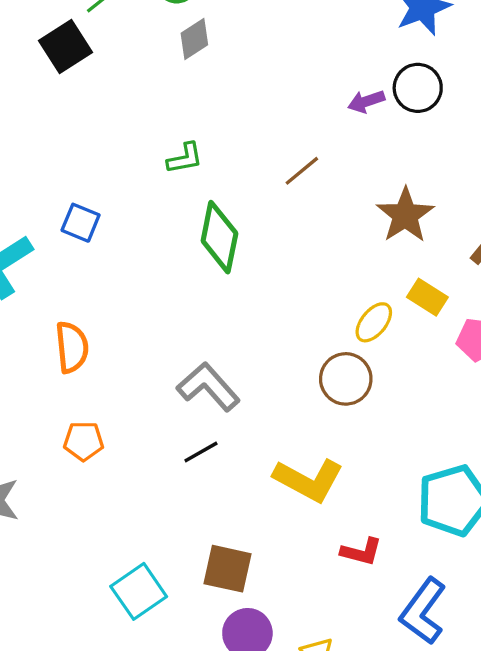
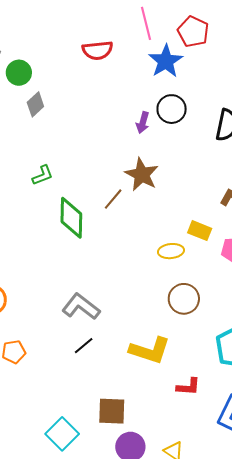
purple arrow: (366, 101) -> (143, 123), turned -45
brown line: (302, 171) -> (113, 199), moved
brown star: (405, 215) -> (142, 175), moved
yellow ellipse: (374, 322) -> (171, 251), turned 55
brown circle: (346, 379) -> (184, 299), moved

